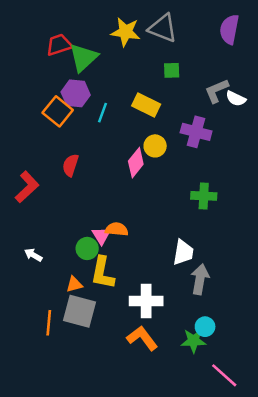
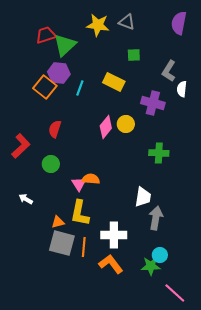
gray triangle: (163, 28) -> (127, 22), size x0.7
gray L-shape: (217, 91) -> (169, 71), turned -35
white semicircle: (236, 99) -> (182, 89), moved, turned 70
yellow circle: (155, 146) -> (126, 124), moved
green circle: (87, 248) -> (51, 164), moved
orange line: (49, 323) -> (84, 247), moved

